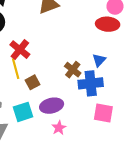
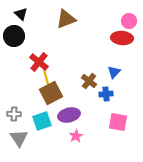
yellow line: (16, 69) -> (46, 77), moved
brown square: (33, 82) -> (51, 93), size x1.6
blue cross: (91, 83) -> (106, 94), size x0.6

